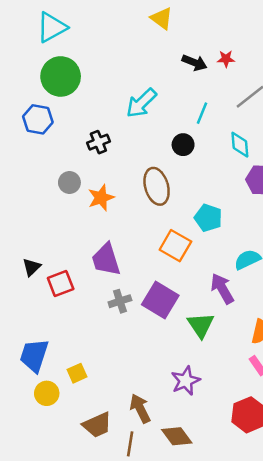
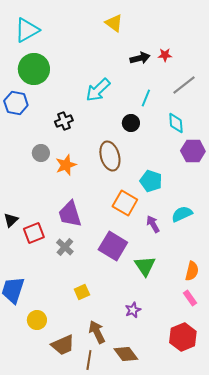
black arrow: (194, 63) -> (140, 58), turned -36
purple arrow: (222, 289) -> (153, 224), moved, size x0.7
gray cross: (120, 301) -> (65, 247), moved, turned -30
yellow square: (77, 373) -> (82, 292), moved
purple star: (186, 381) -> (133, 310), size x0.7
yellow circle: (47, 393) -> (37, 320), moved

